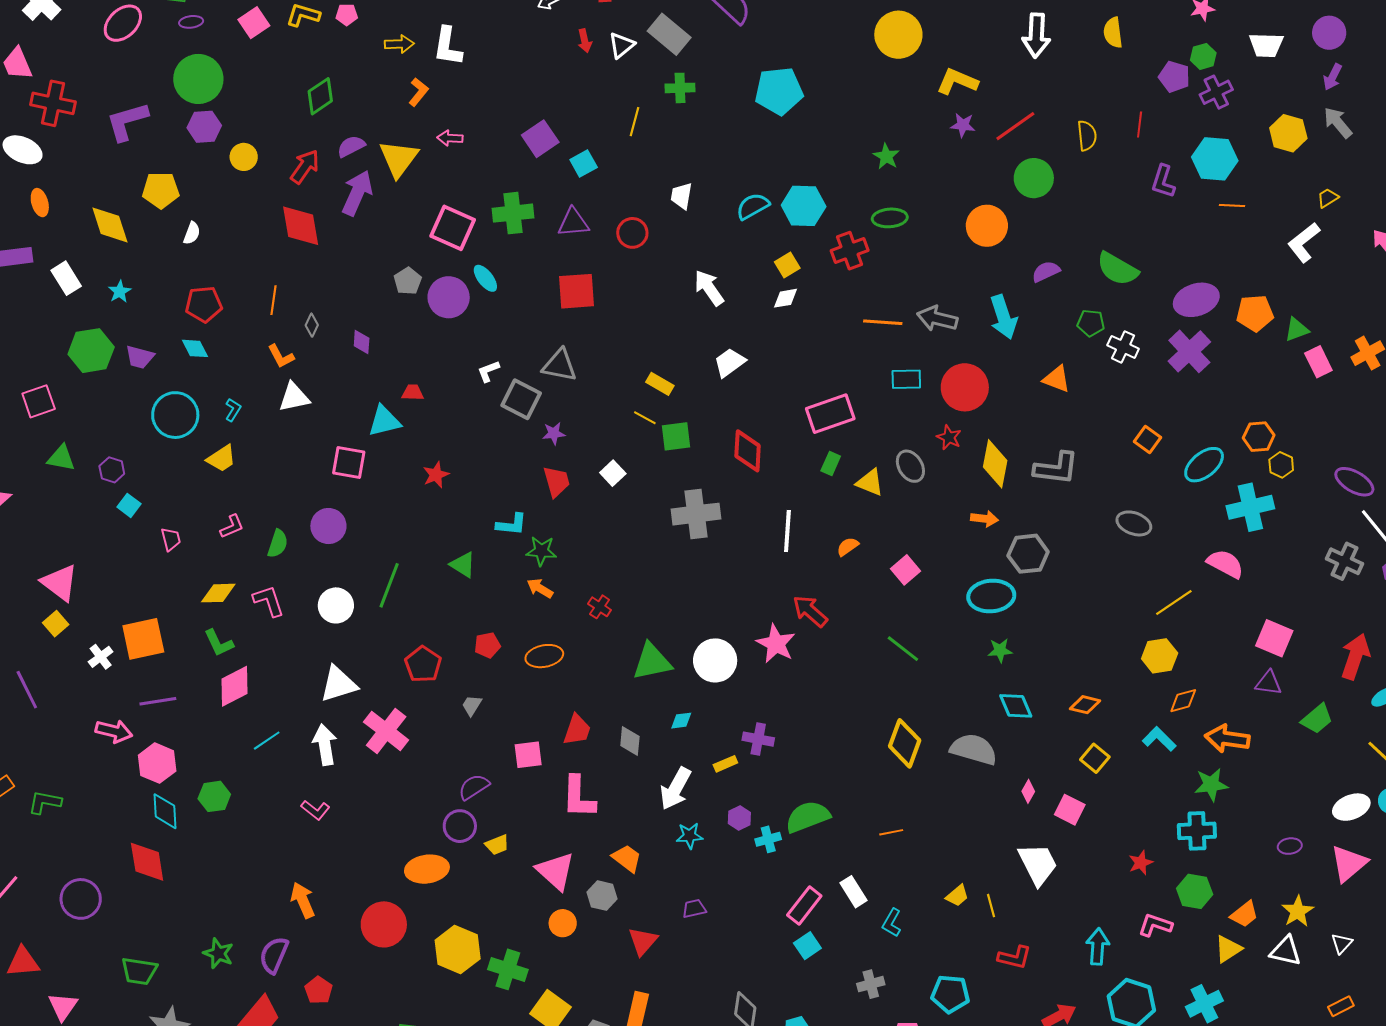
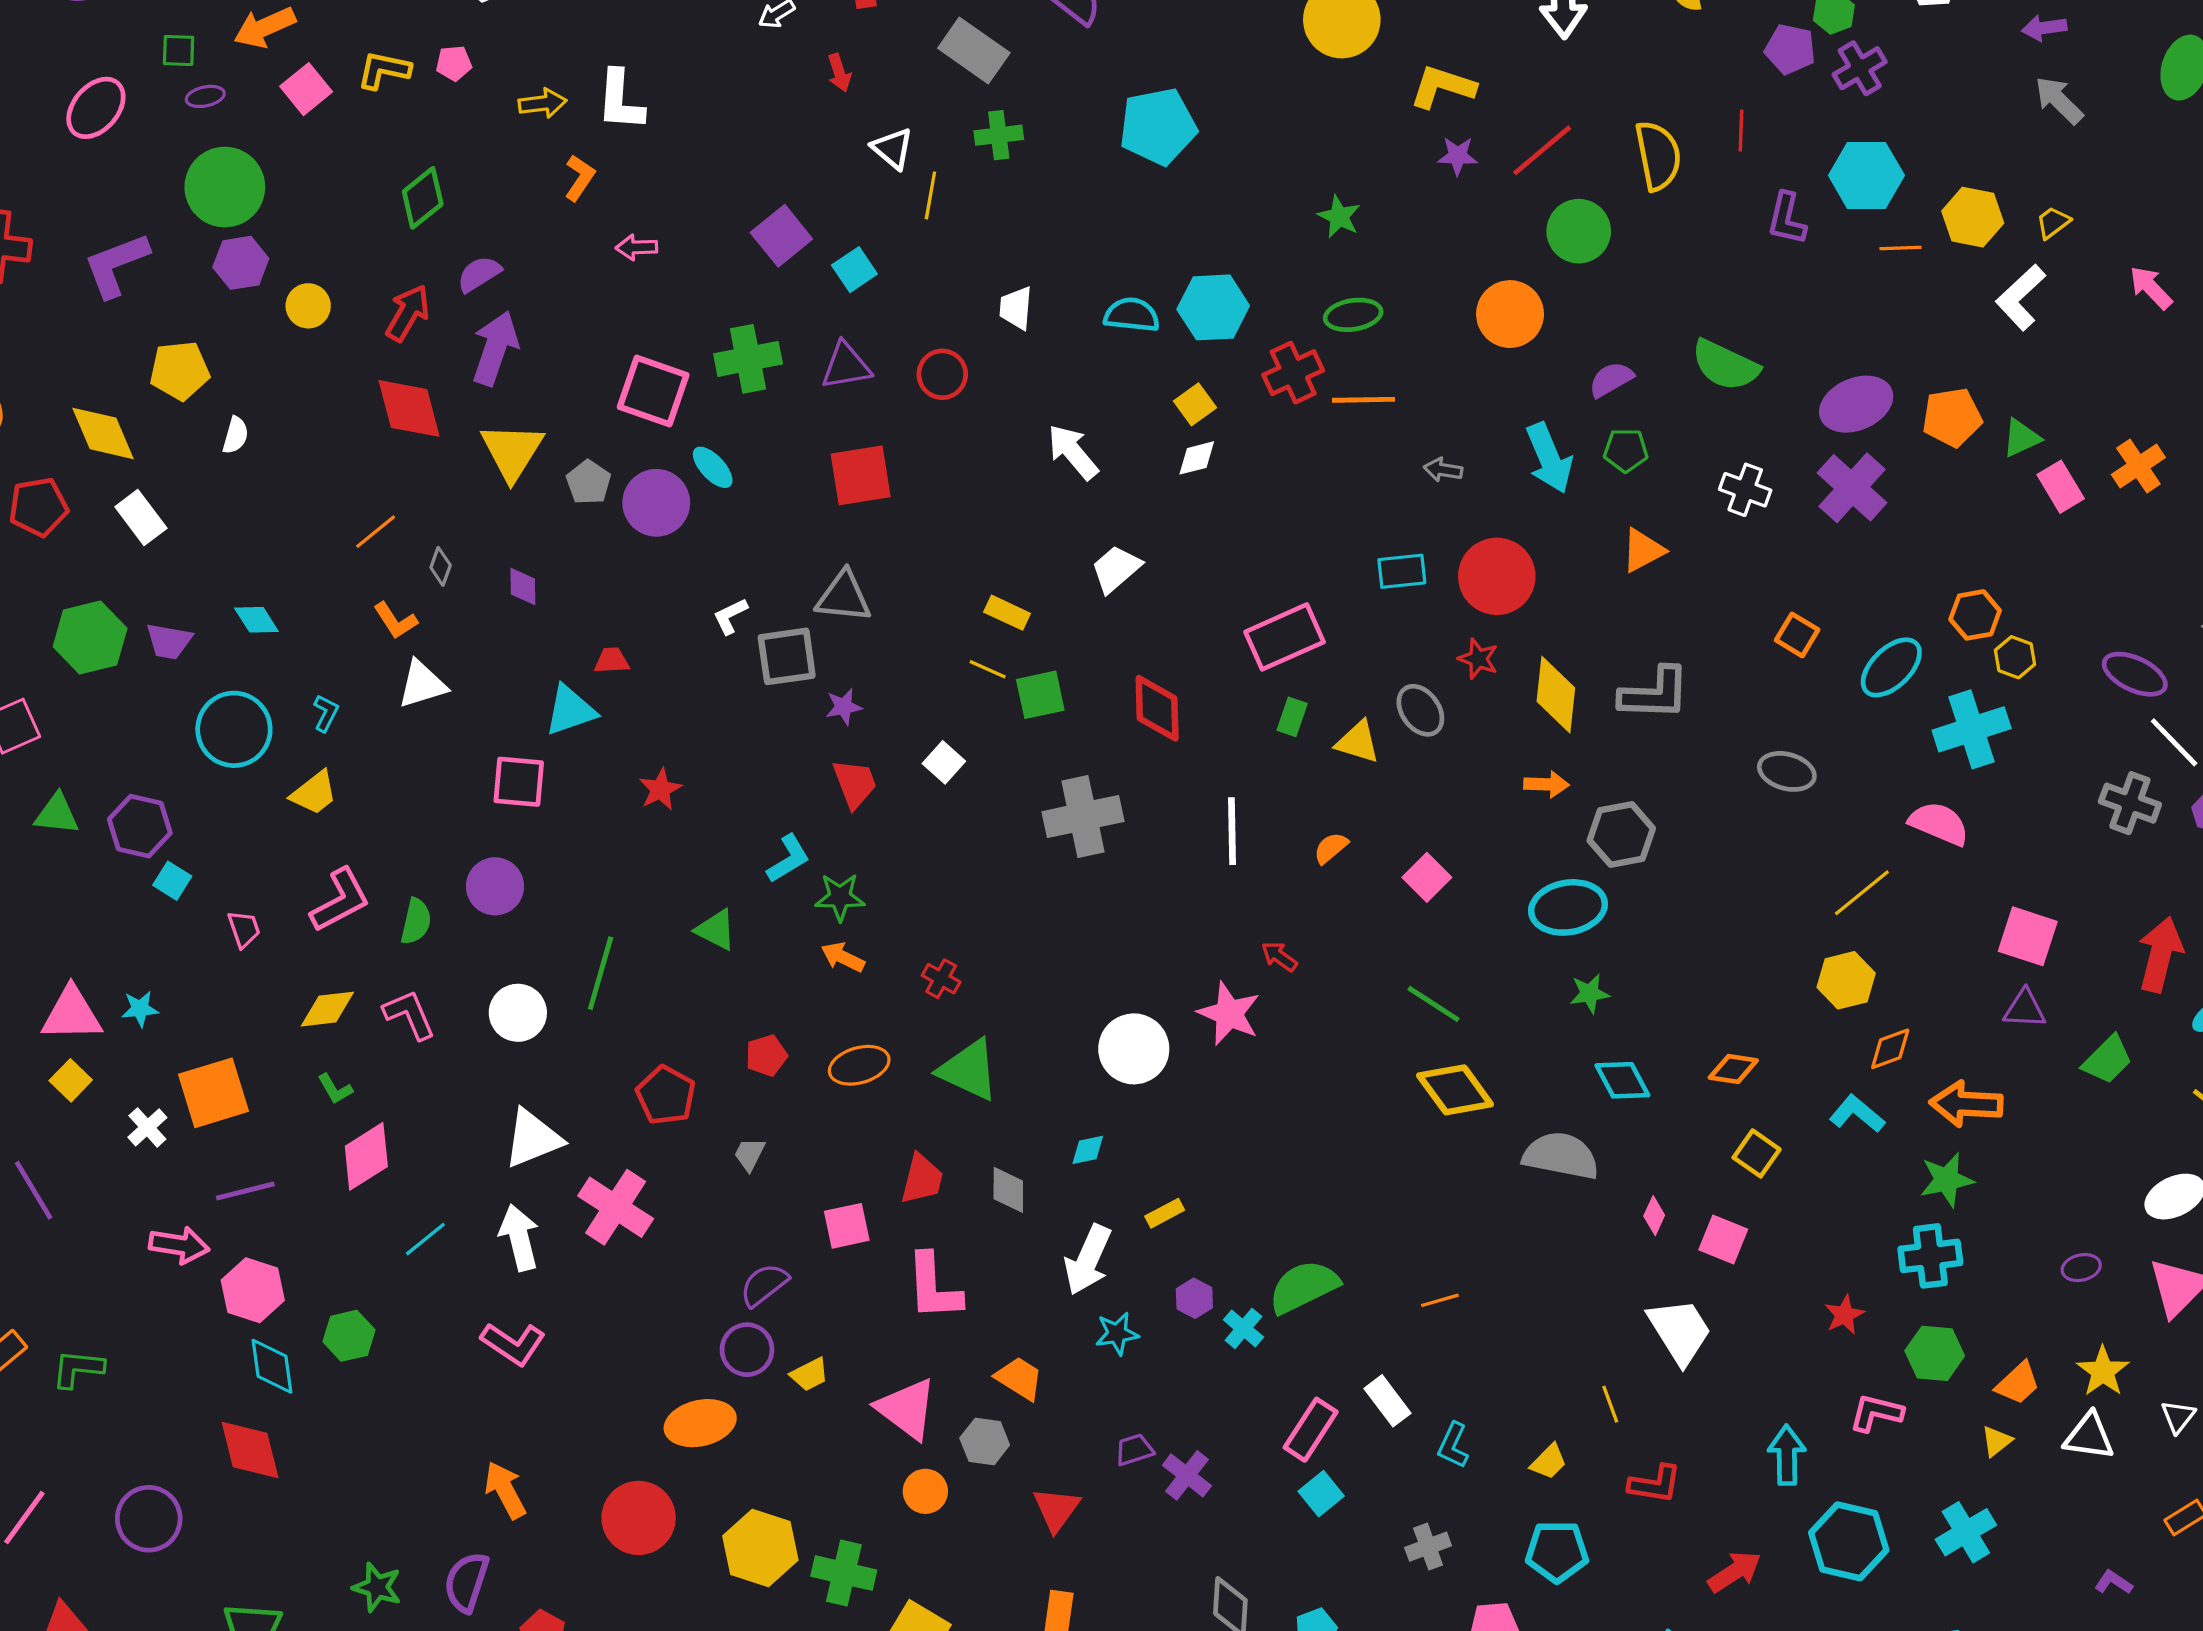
white triangle: (621, 45) -> (893, 148), moved, turned -36
purple arrow: (1333, 77) -> (2044, 28), turned 60
yellow hexagon: (1288, 133) -> (1973, 217), moved
yellow semicircle: (1087, 136) -> (1658, 156), size x1.4
yellow triangle: (399, 159) -> (512, 451), moved
cyan semicircle: (753, 206) -> (1132, 315), turned 40
white rectangle: (66, 278) -> (141, 518), moved
cyan star: (120, 292) -> (140, 1009), moved, turned 30
orange line: (273, 300) -> (376, 532), turned 48
red pentagon: (204, 304) -> (38, 507), moved
gray arrow: (937, 319) -> (1443, 470), size x0.6
orange line: (883, 322) -> (1364, 400), moved
green pentagon: (1091, 323) -> (1626, 450), moved
orange triangle: (1057, 379) -> (1643, 550), turned -44
gray square: (521, 399) -> (787, 656), turned -30
purple hexagon: (112, 470) -> (140, 826), size x1.5
cyan L-shape: (511, 524) -> (788, 859), turned -32
pink L-shape: (232, 526) -> (340, 900), size x1.6
pink triangle: (60, 583) -> (72, 1014), turned -33
red arrow: (810, 611) -> (1279, 957), size x0.6
green L-shape: (219, 643) -> (335, 1089), size x0.7
green triangle: (652, 662) -> (969, 1070), moved, turned 42
purple cross: (758, 739) -> (1187, 1475), moved, turned 32
yellow diamond: (905, 743) -> (1455, 1090), moved, turned -51
pink L-shape: (315, 810) -> (513, 1344), size x1.4
cyan cross: (768, 839) -> (1243, 1328), turned -30
yellow trapezoid: (957, 896) -> (1549, 1462), moved
yellow triangle: (1228, 949) -> (1997, 1441), size x0.7

